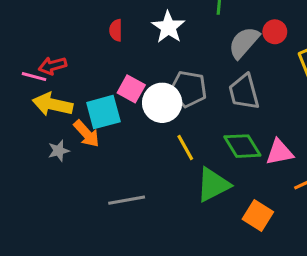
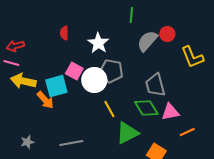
white star: (168, 27) -> (98, 43), moved
red arrow: (52, 66) -> (15, 46), moved
gray trapezoid: (244, 92) -> (155, 85), moved
gray star: (59, 151) -> (27, 142), moved

